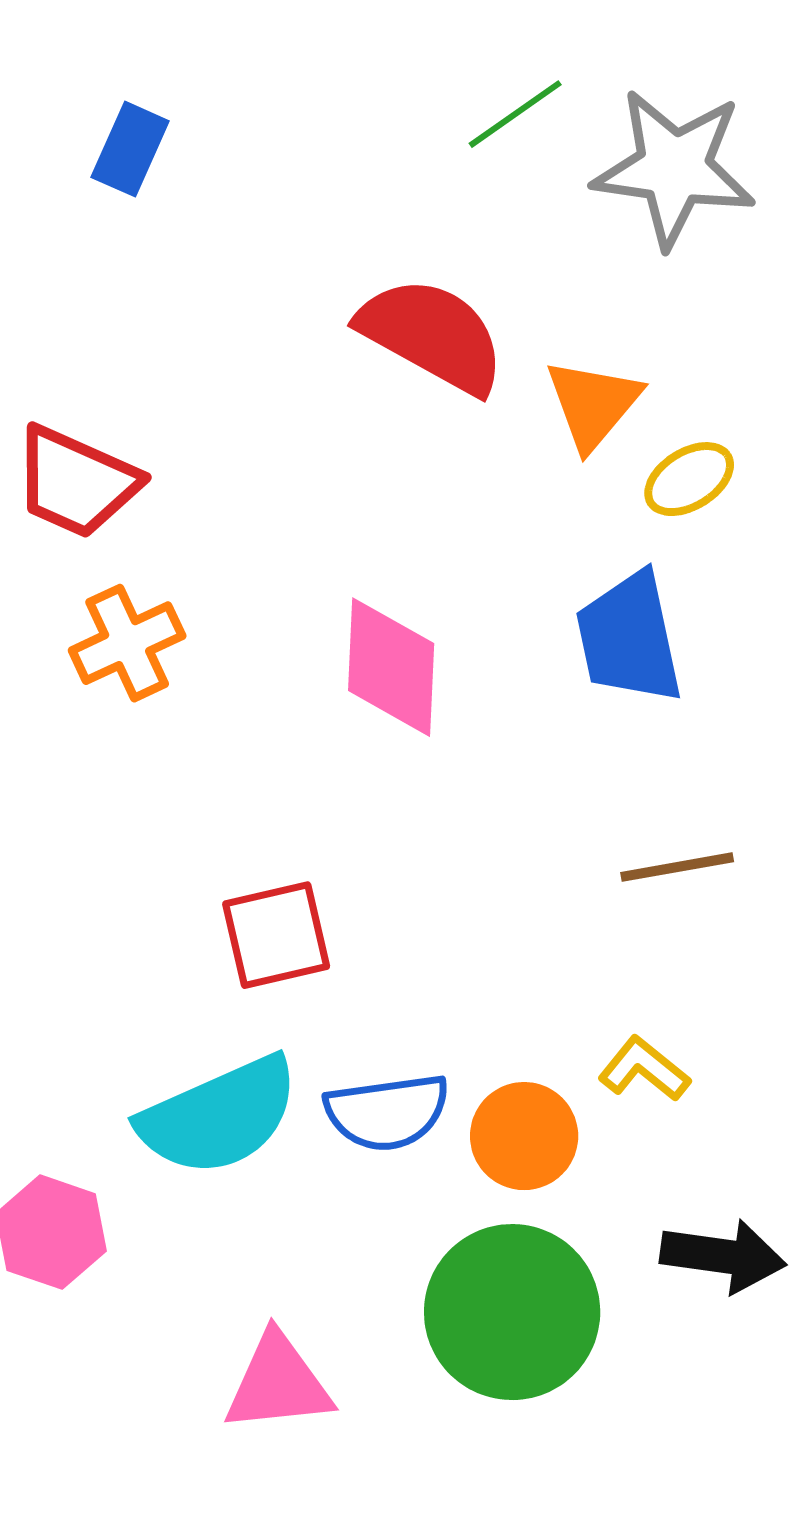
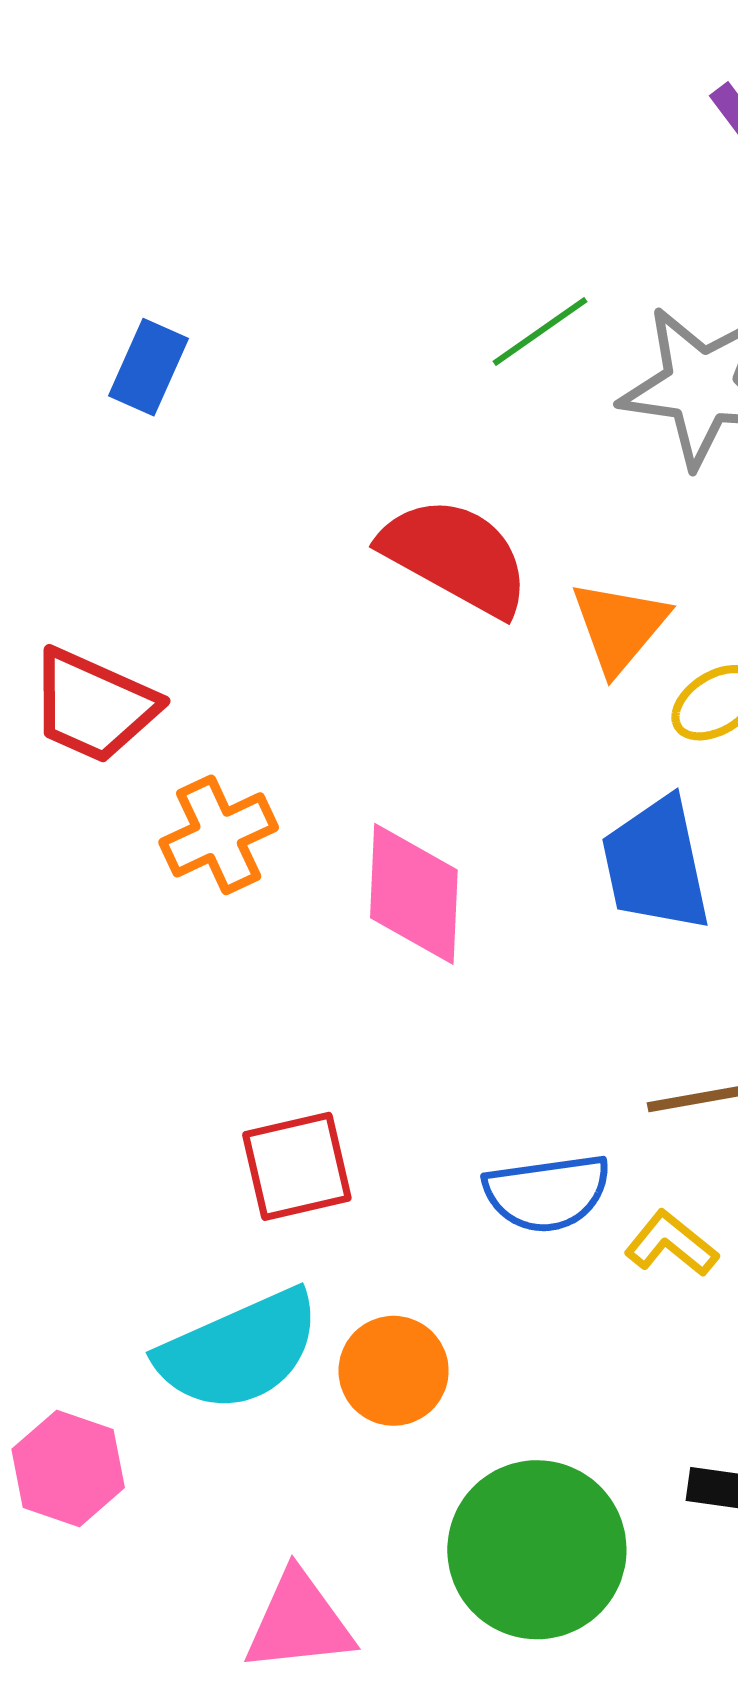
orange cross: (127, 643) -> (219, 835), moved
yellow L-shape: (644, 1069) -> (671, 1244), moved
blue semicircle: (387, 1112) -> (547, 1193), moved
orange circle: (524, 1136) -> (394, 1371), moved

